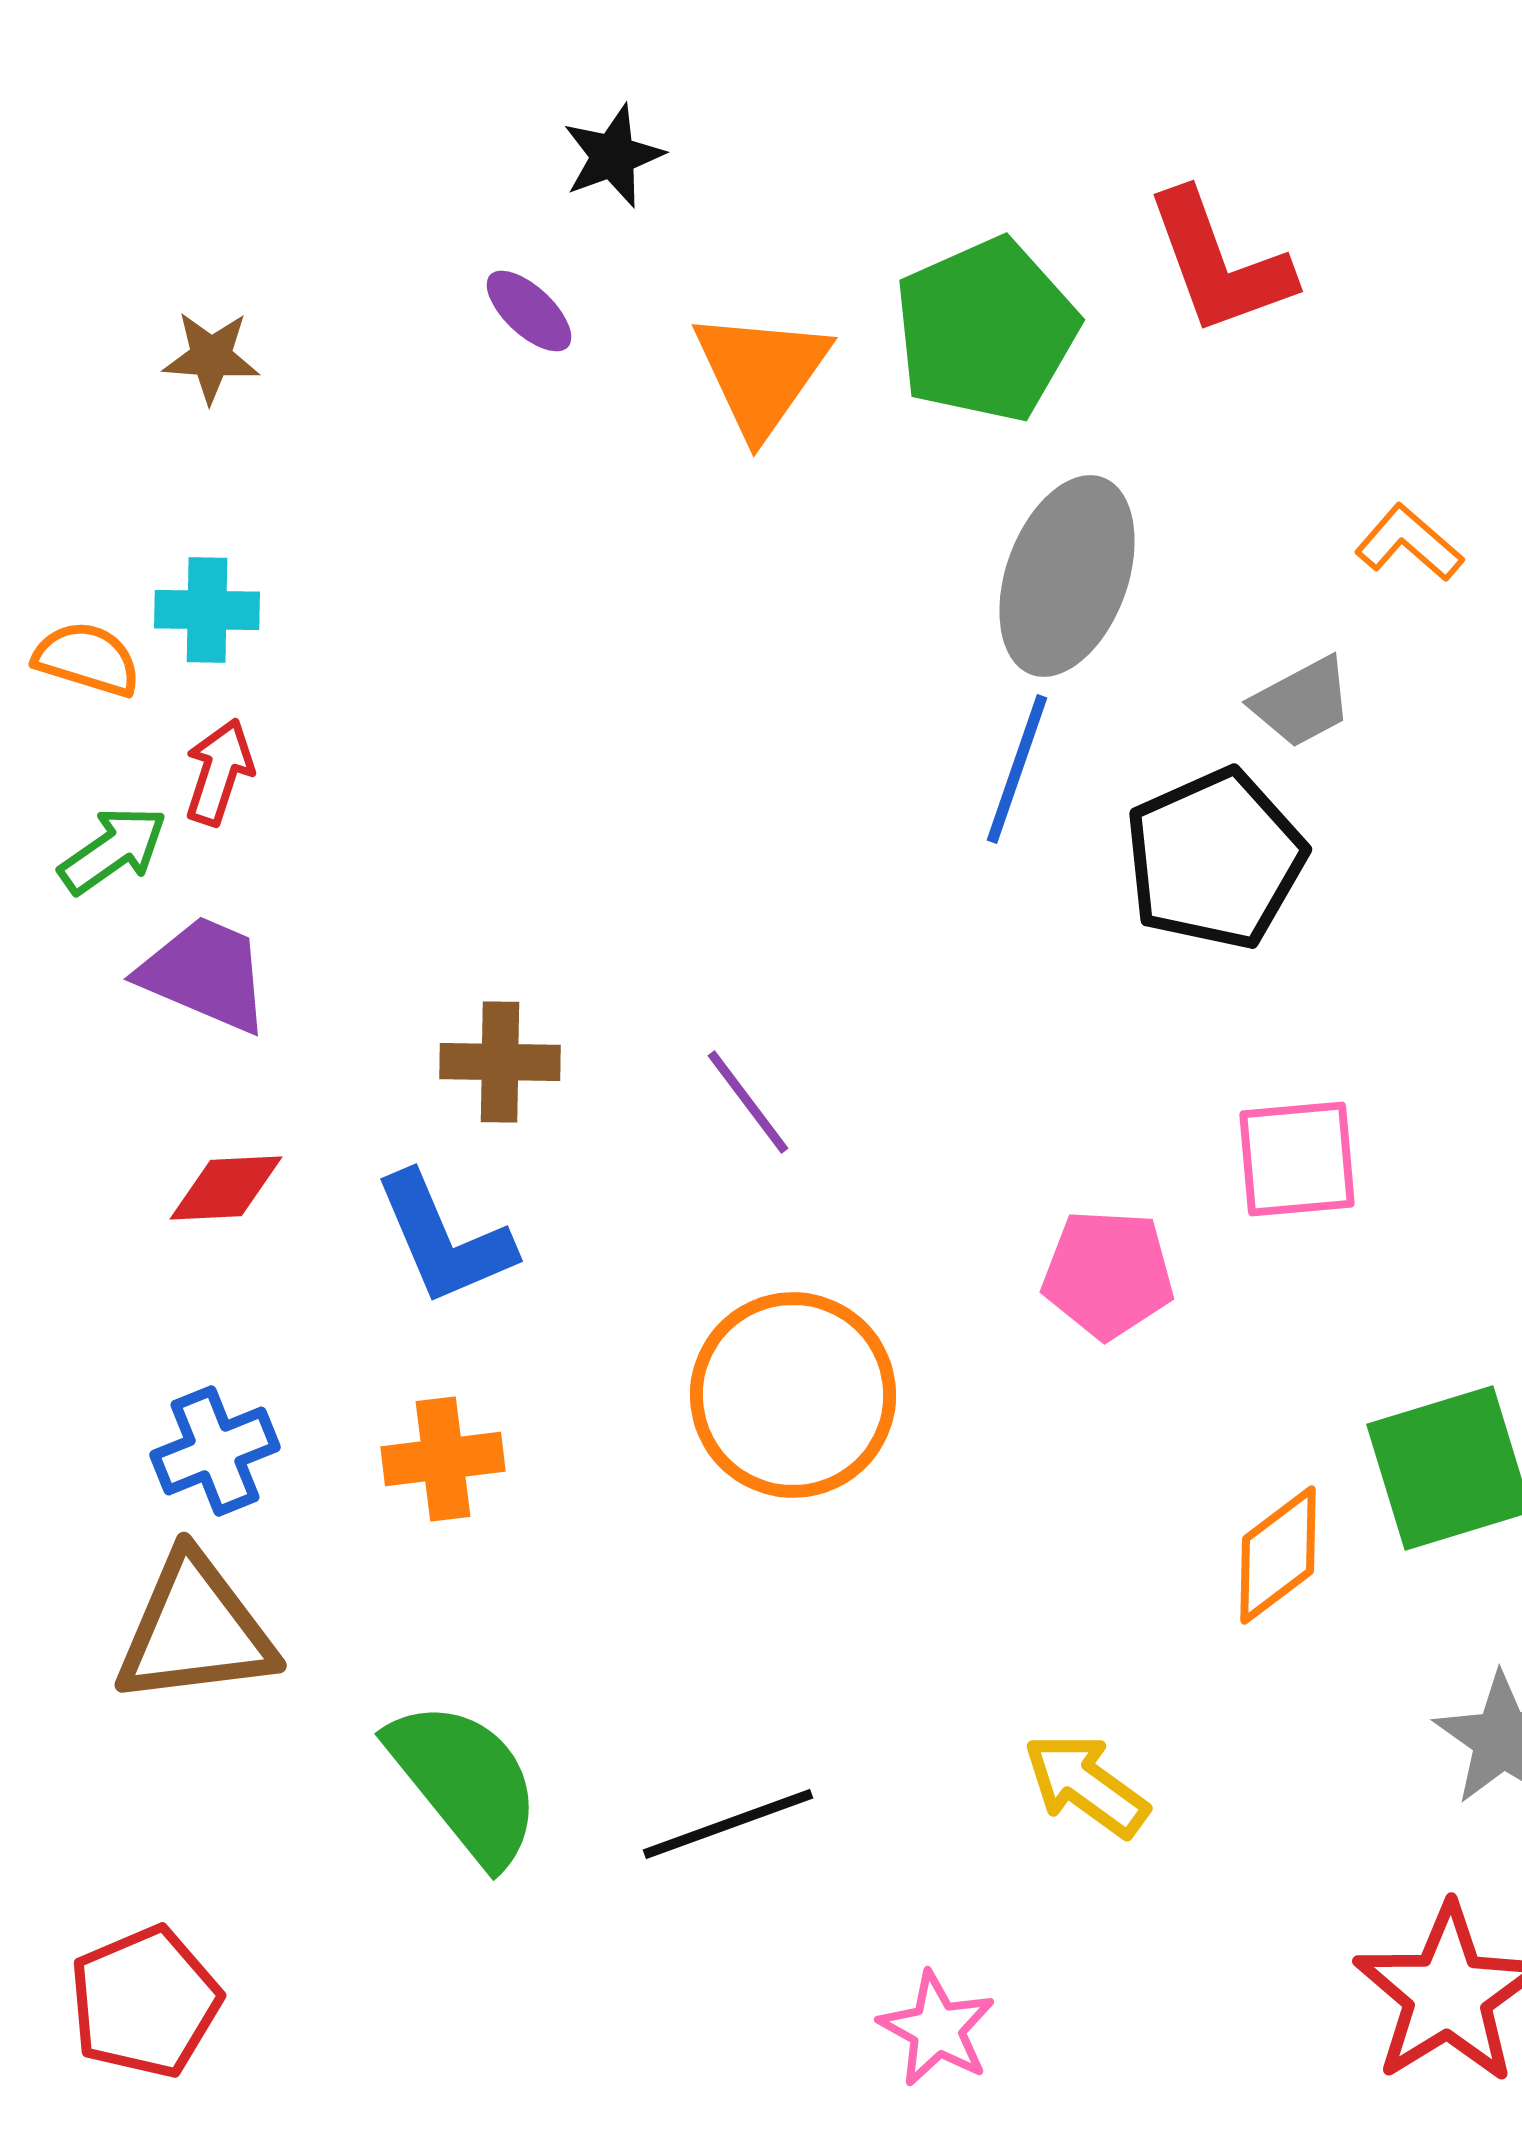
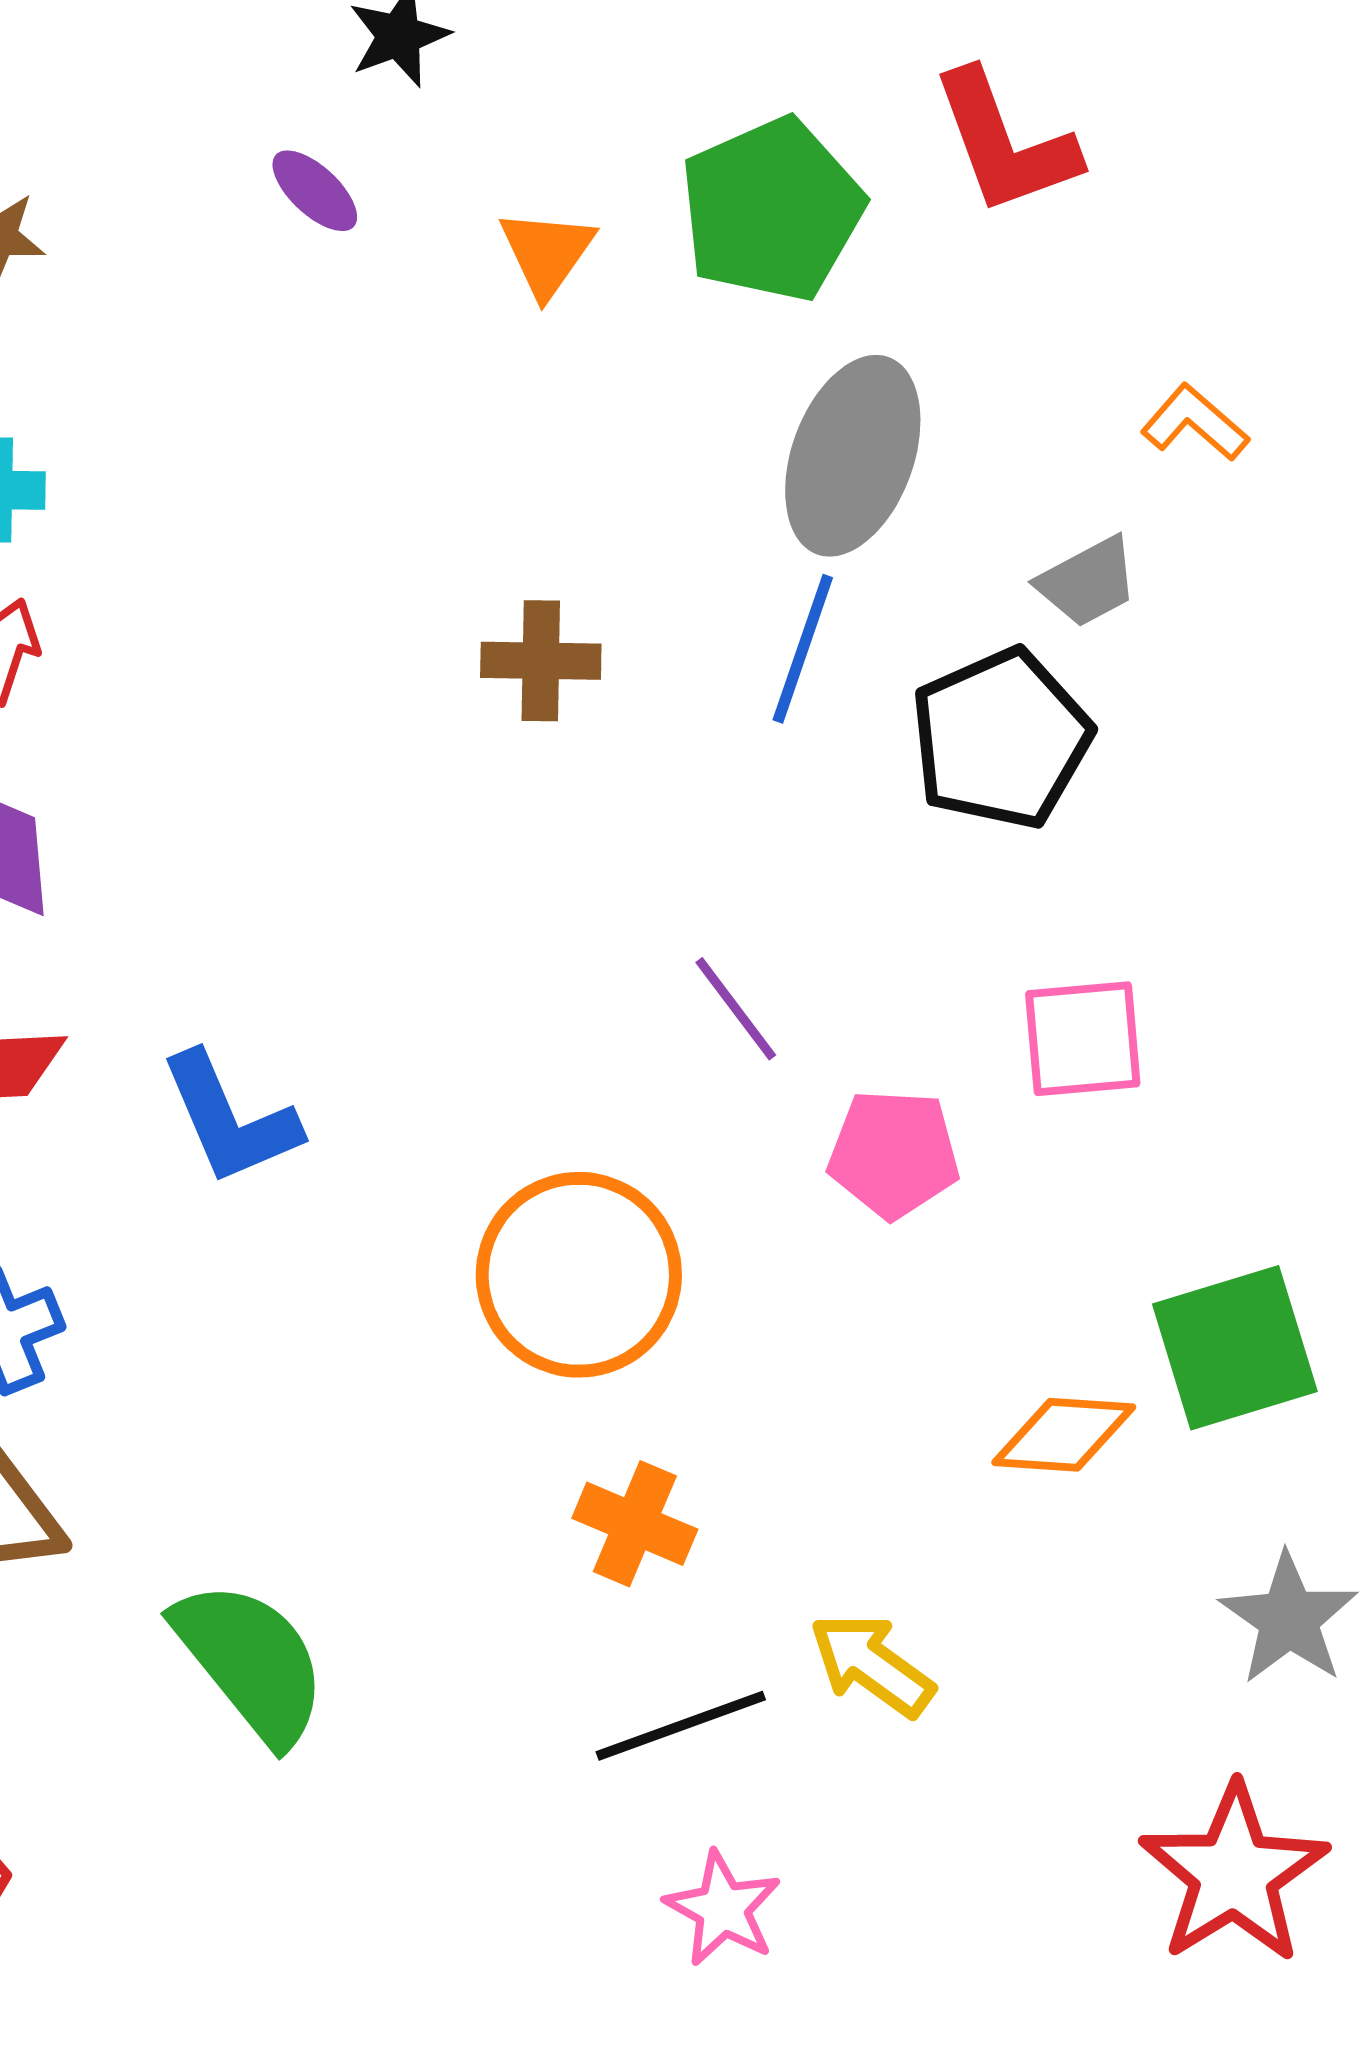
orange triangle: (761, 373) -> (547, 253), size x0.7
brown cross: (500, 1062) -> (541, 661), moved
purple line: (748, 1102) -> (736, 1009), moved
orange cross: (443, 1459) -> (635, 1524), moved, turned 30
orange diamond: (1278, 1555) -> (1064, 1435), turned 41
black line: (728, 1824) -> (681, 1726), moved

